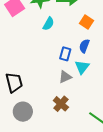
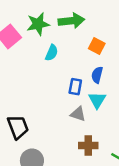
gray triangle: (65, 77) -> (78, 114), turned 48
brown cross: (61, 104) -> (88, 145), moved, turned -35

